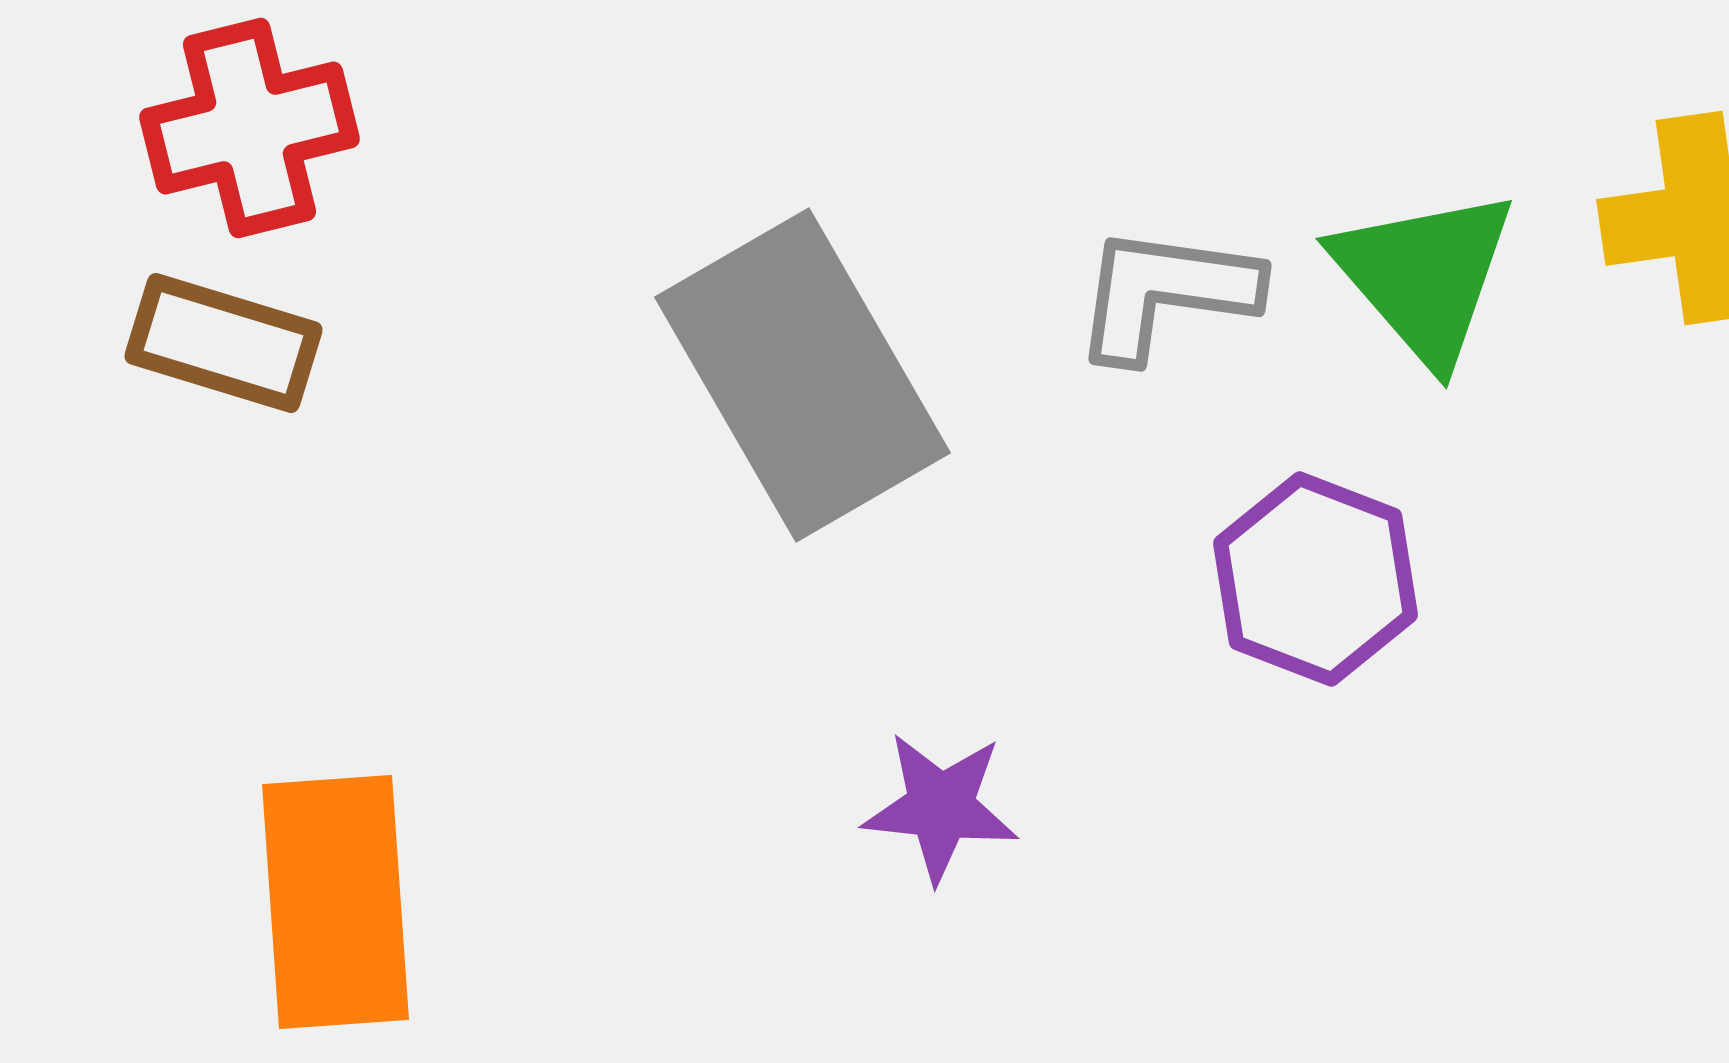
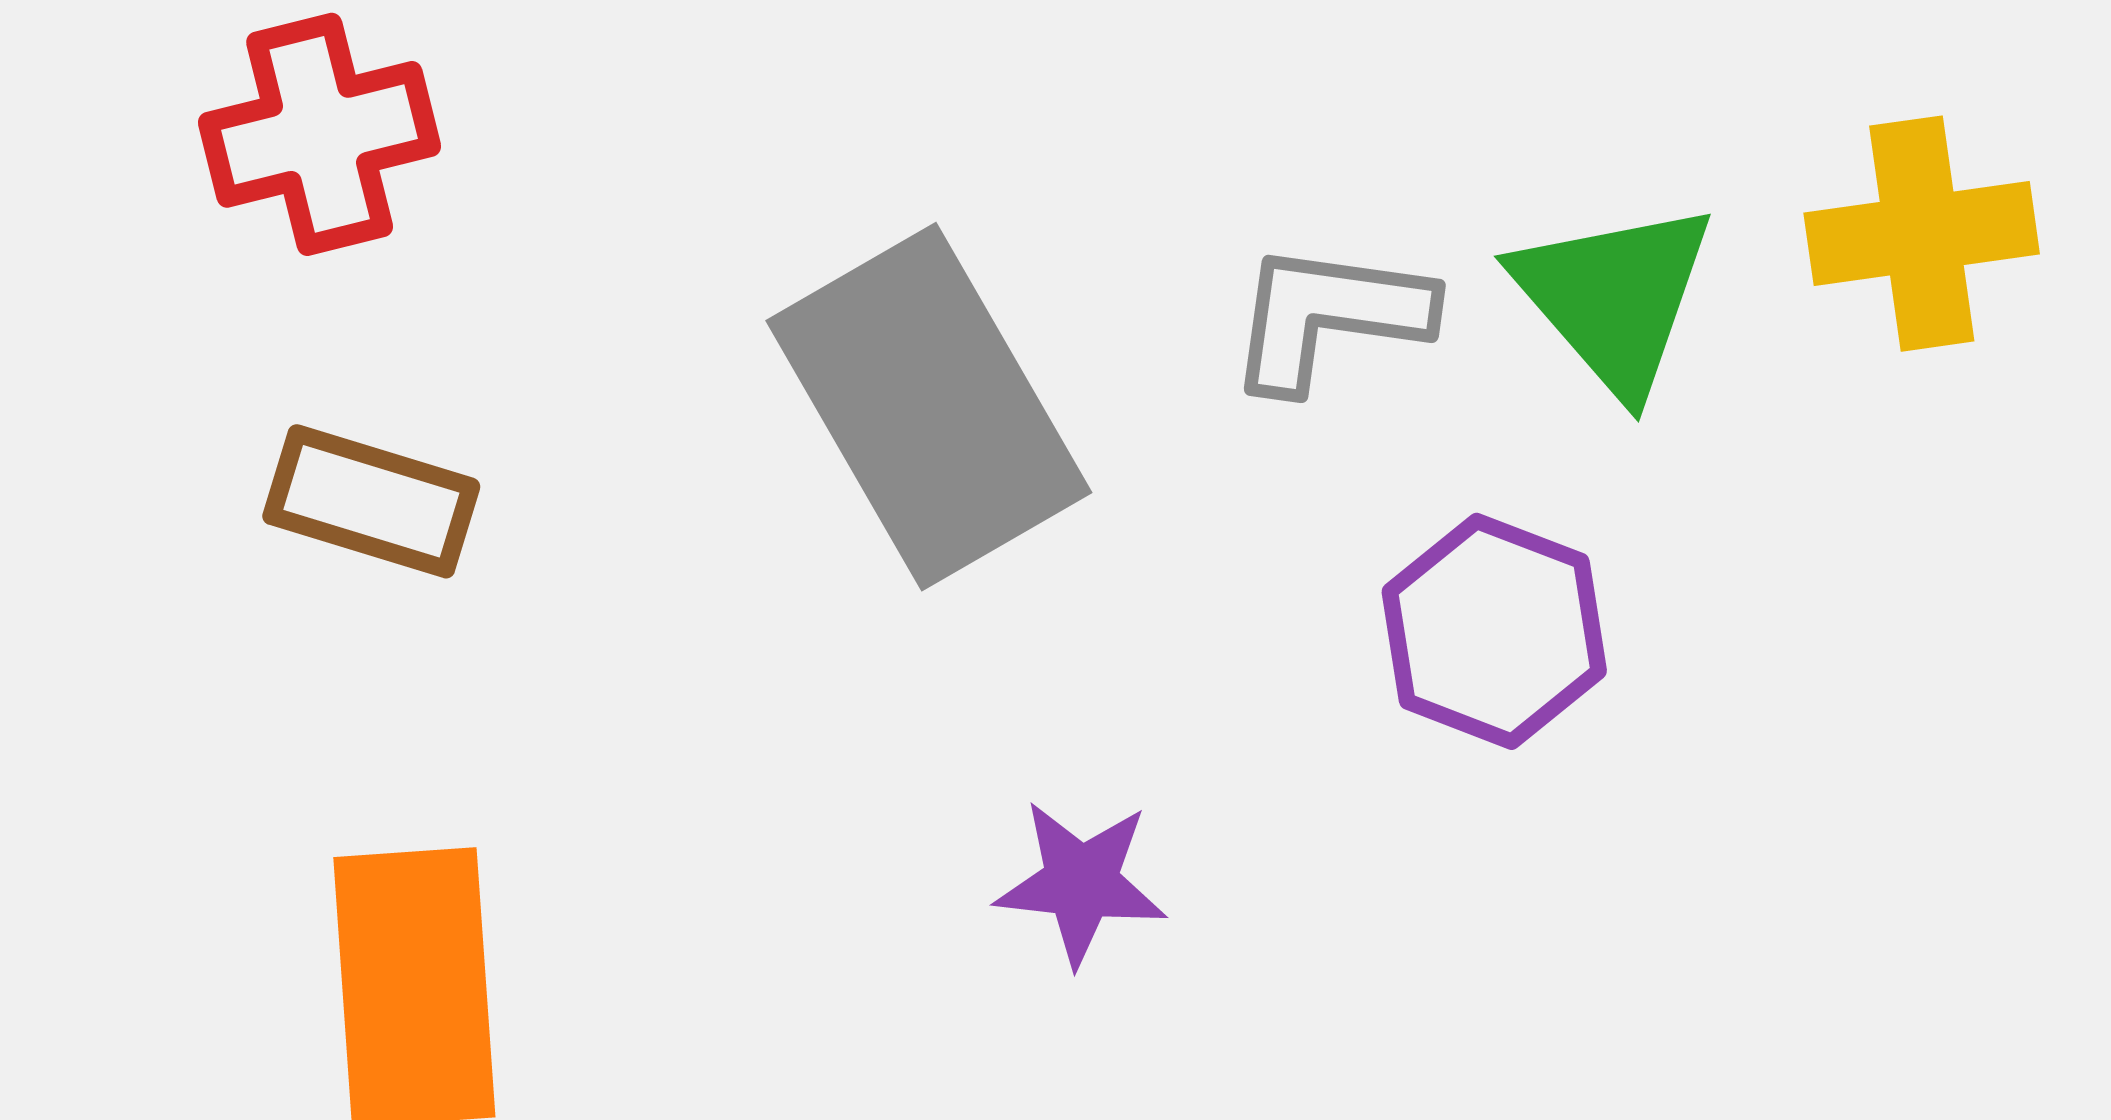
brown rectangle: (224, 343) -> (371, 501), moved

